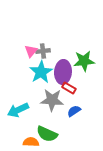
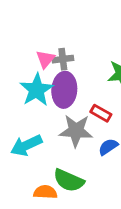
cyan star: (41, 72) -> (37, 90), moved
purple ellipse: (63, 72) -> (64, 90), moved

